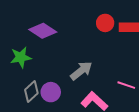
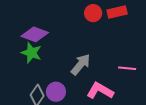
green star: (21, 57) -> (31, 53), moved, turned -30

